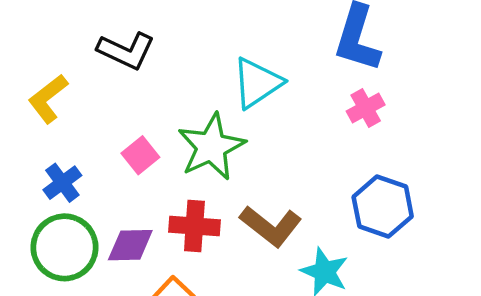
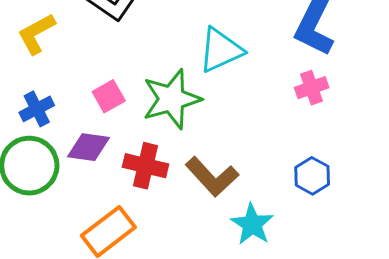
blue hexagon: (383, 207) -> (312, 176), size x0.7
purple diamond: (130, 245) -> (89, 147), moved

